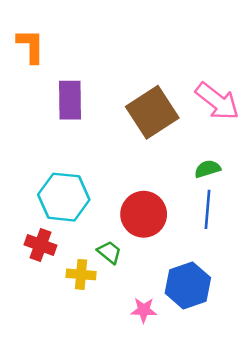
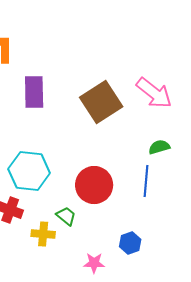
green semicircle: (207, 169) -> (159, 147), moved
blue hexagon: (188, 285) -> (130, 243), size x0.6

